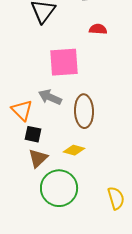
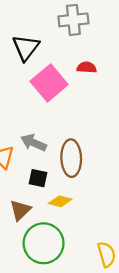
pink square: (64, 62) -> (49, 83), moved, turned -36
black square: (33, 134) -> (38, 178), moved

